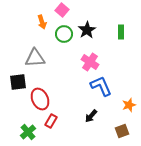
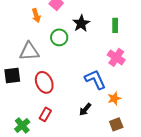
green circle: (64, 34) -> (59, 37), moved
pink cross: (90, 62) -> (116, 57), moved
red ellipse: (40, 99) -> (44, 82), moved
orange star: (129, 105) -> (114, 98), moved

